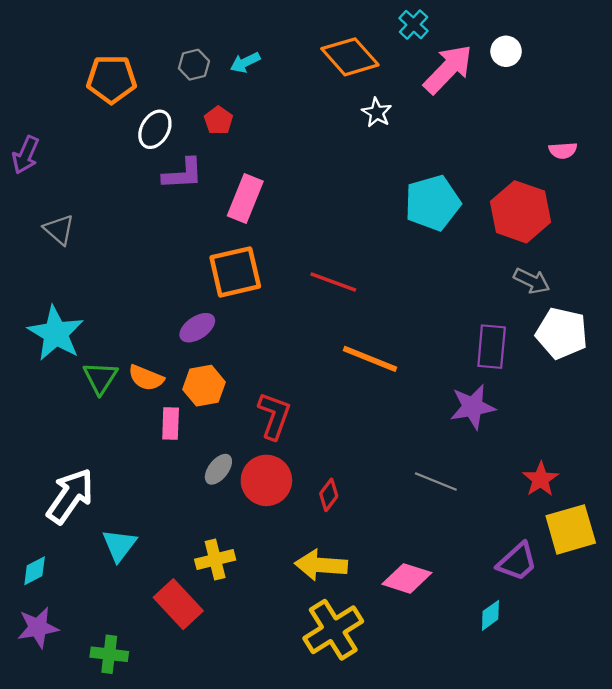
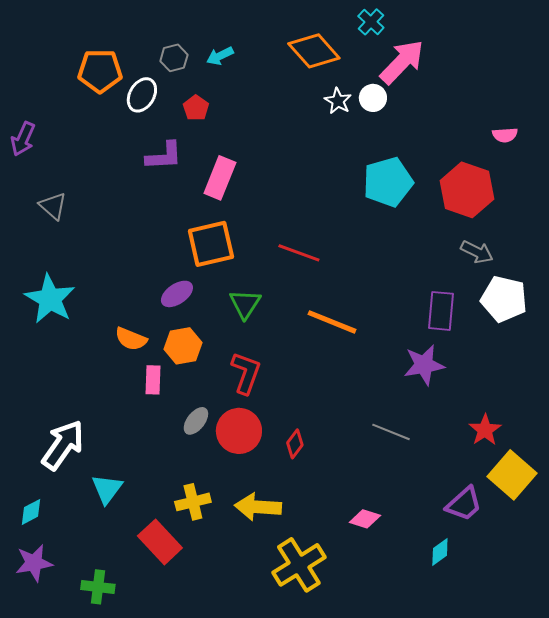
white circle: (506, 51) -> (373, 98), moved
white ellipse: (155, 129) -> (142, 95), moved
green triangle: (100, 378) -> (245, 304), moved
yellow square: (571, 529) -> (512, 475), turned -33
yellow arrow: (321, 565) -> (258, 507), moved
pink diamond: (407, 578) -> (365, 519), size x0.7

